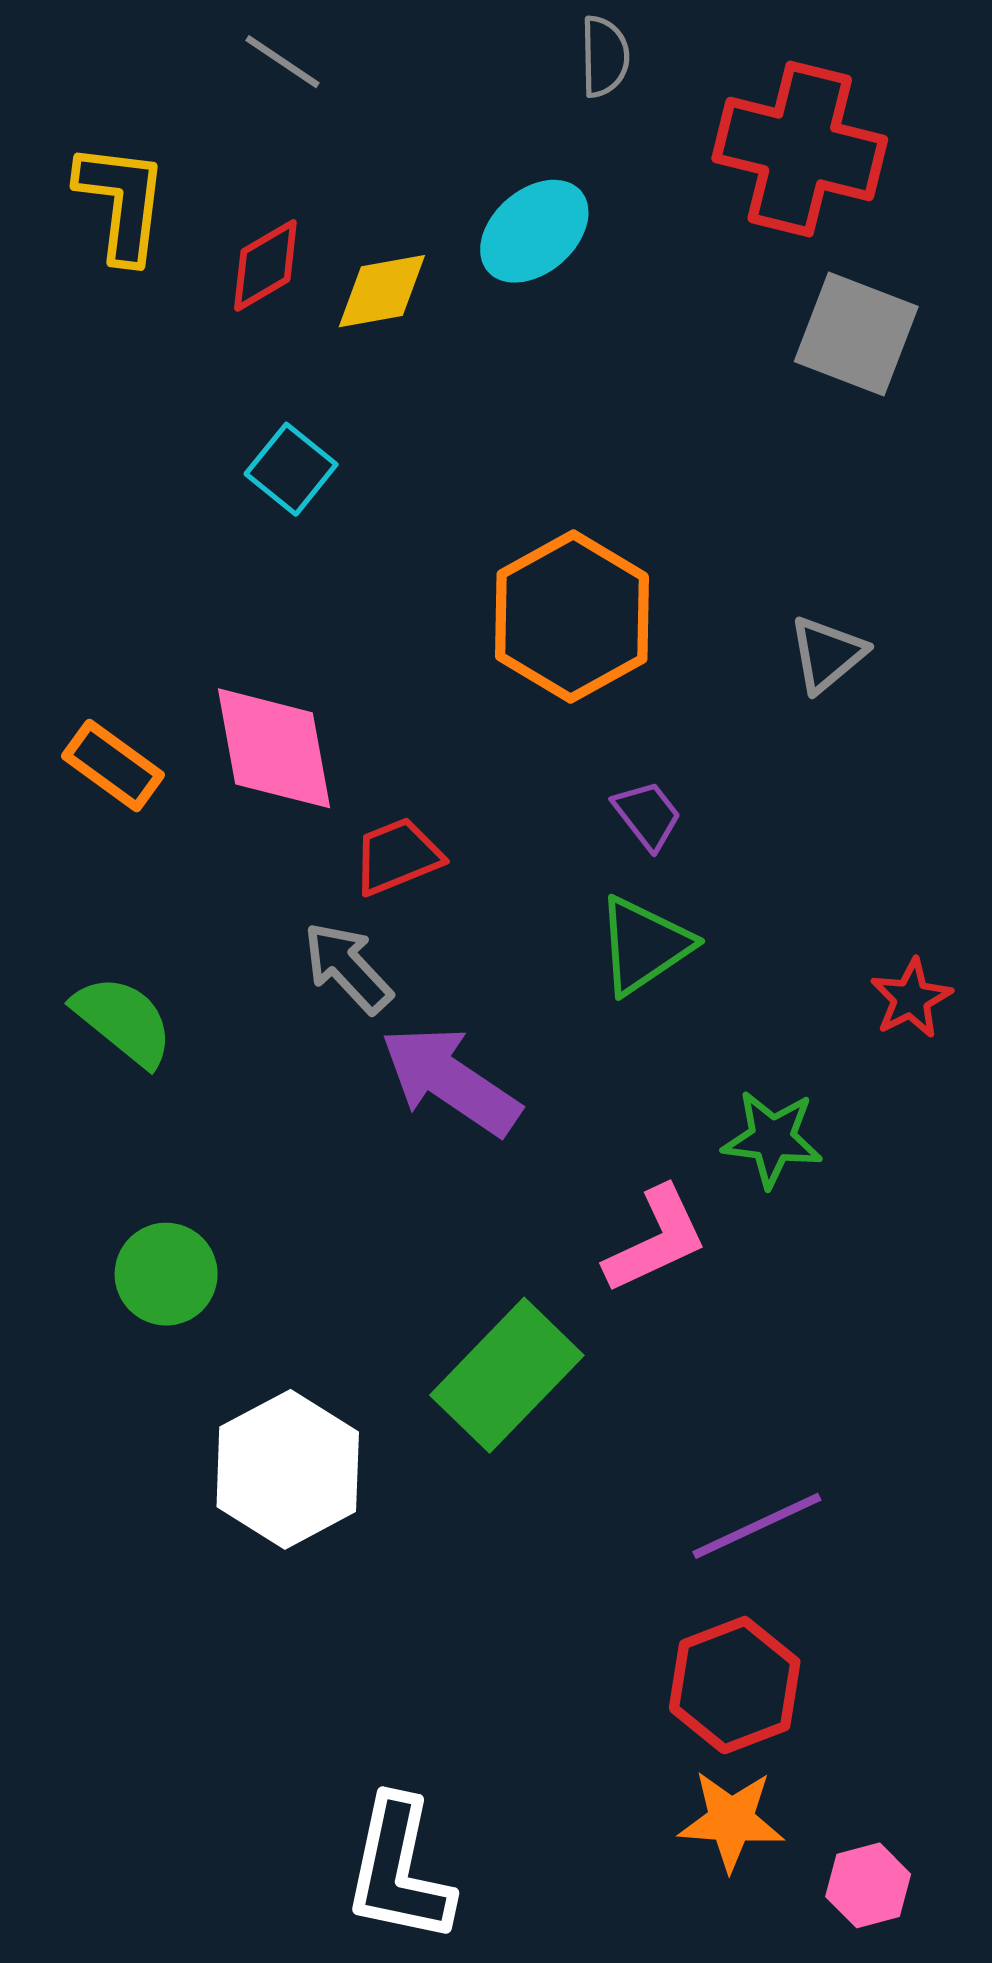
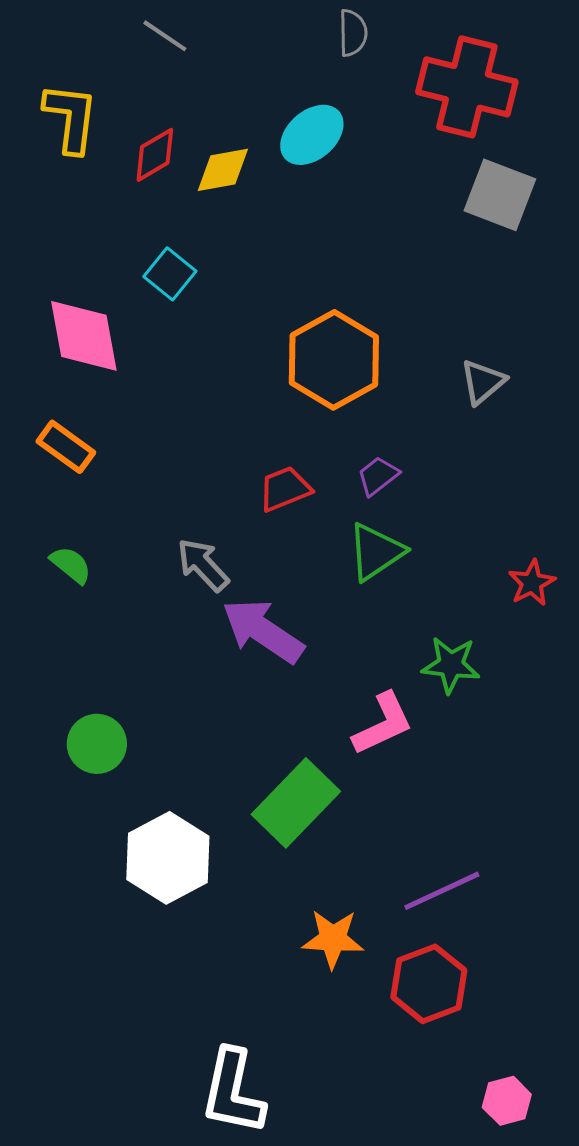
pink diamond: (274, 748) -> (84, 336), moved
purple trapezoid: (647, 815) -> (378, 476), turned -90
red trapezoid: (397, 856) -> (285, 489), moved
green semicircle: (123, 1021) -> (71, 565), moved, size x0.7
orange star: (731, 1820) -> (333, 939), moved

